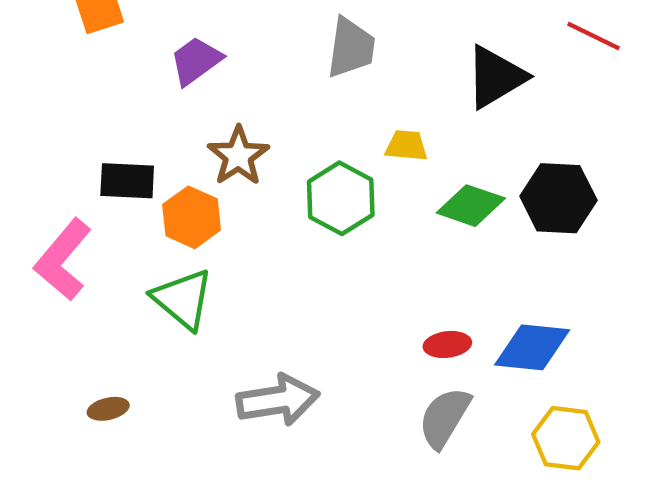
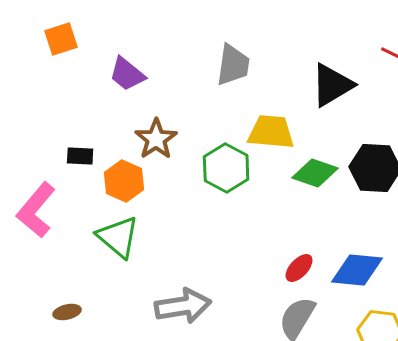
purple trapezoid: (196, 61) -> (127, 74), turned -105
yellow trapezoid: (406, 146) -> (271, 132), size x1.6
black rectangle: (127, 181) -> (80, 156), size x0.7
red ellipse: (447, 344) -> (299, 268), turned -40

